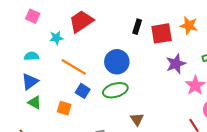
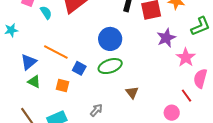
cyan star: (56, 38) -> (11, 30), moved
cyan semicircle: (31, 56) -> (46, 13), moved, turned 64
orange line: (74, 67) -> (56, 52), moved

